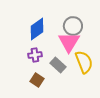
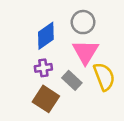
gray circle: (73, 26) -> (83, 22), moved
brown square: (37, 80) -> (46, 99), size x1.5

